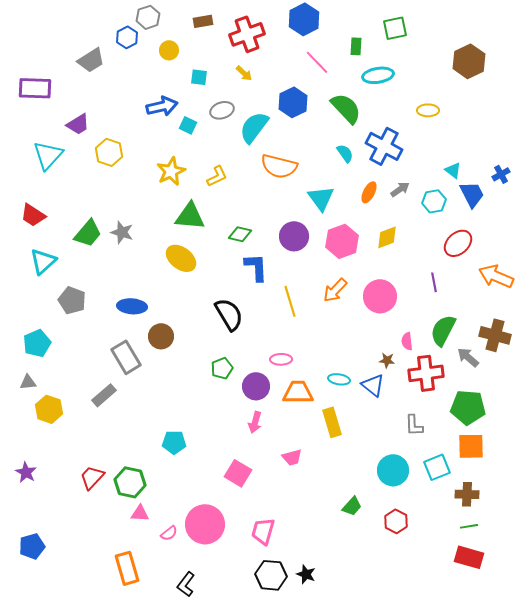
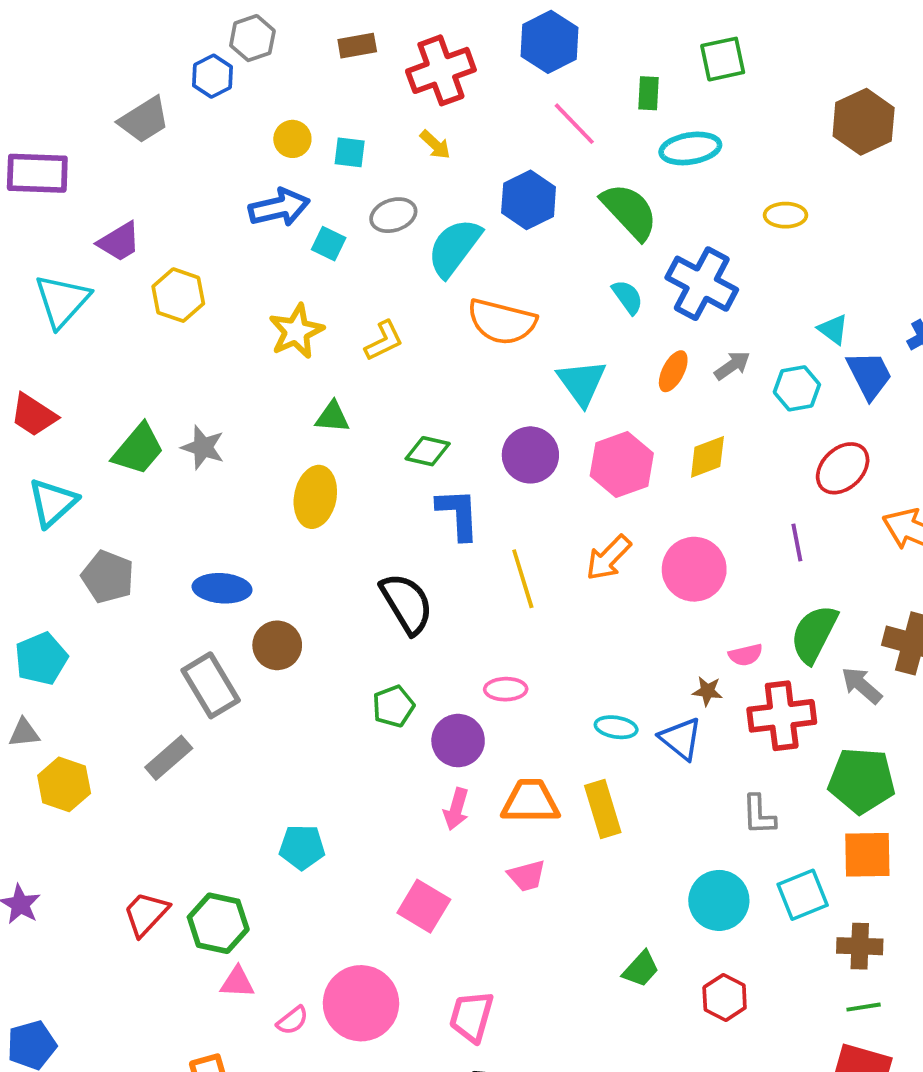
yellow circle: (169, 50) -> (292, 139), moved
green triangle: (190, 216) -> (332, 417), size x0.6
yellow ellipse: (181, 258) -> (315, 497), turned 64
pink semicircle: (407, 341) -> (746, 655), turned -96
orange trapezoid: (298, 392) -> (530, 801), moved

